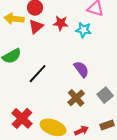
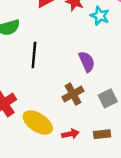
black line: (38, 74) -> (34, 55), turned -50

